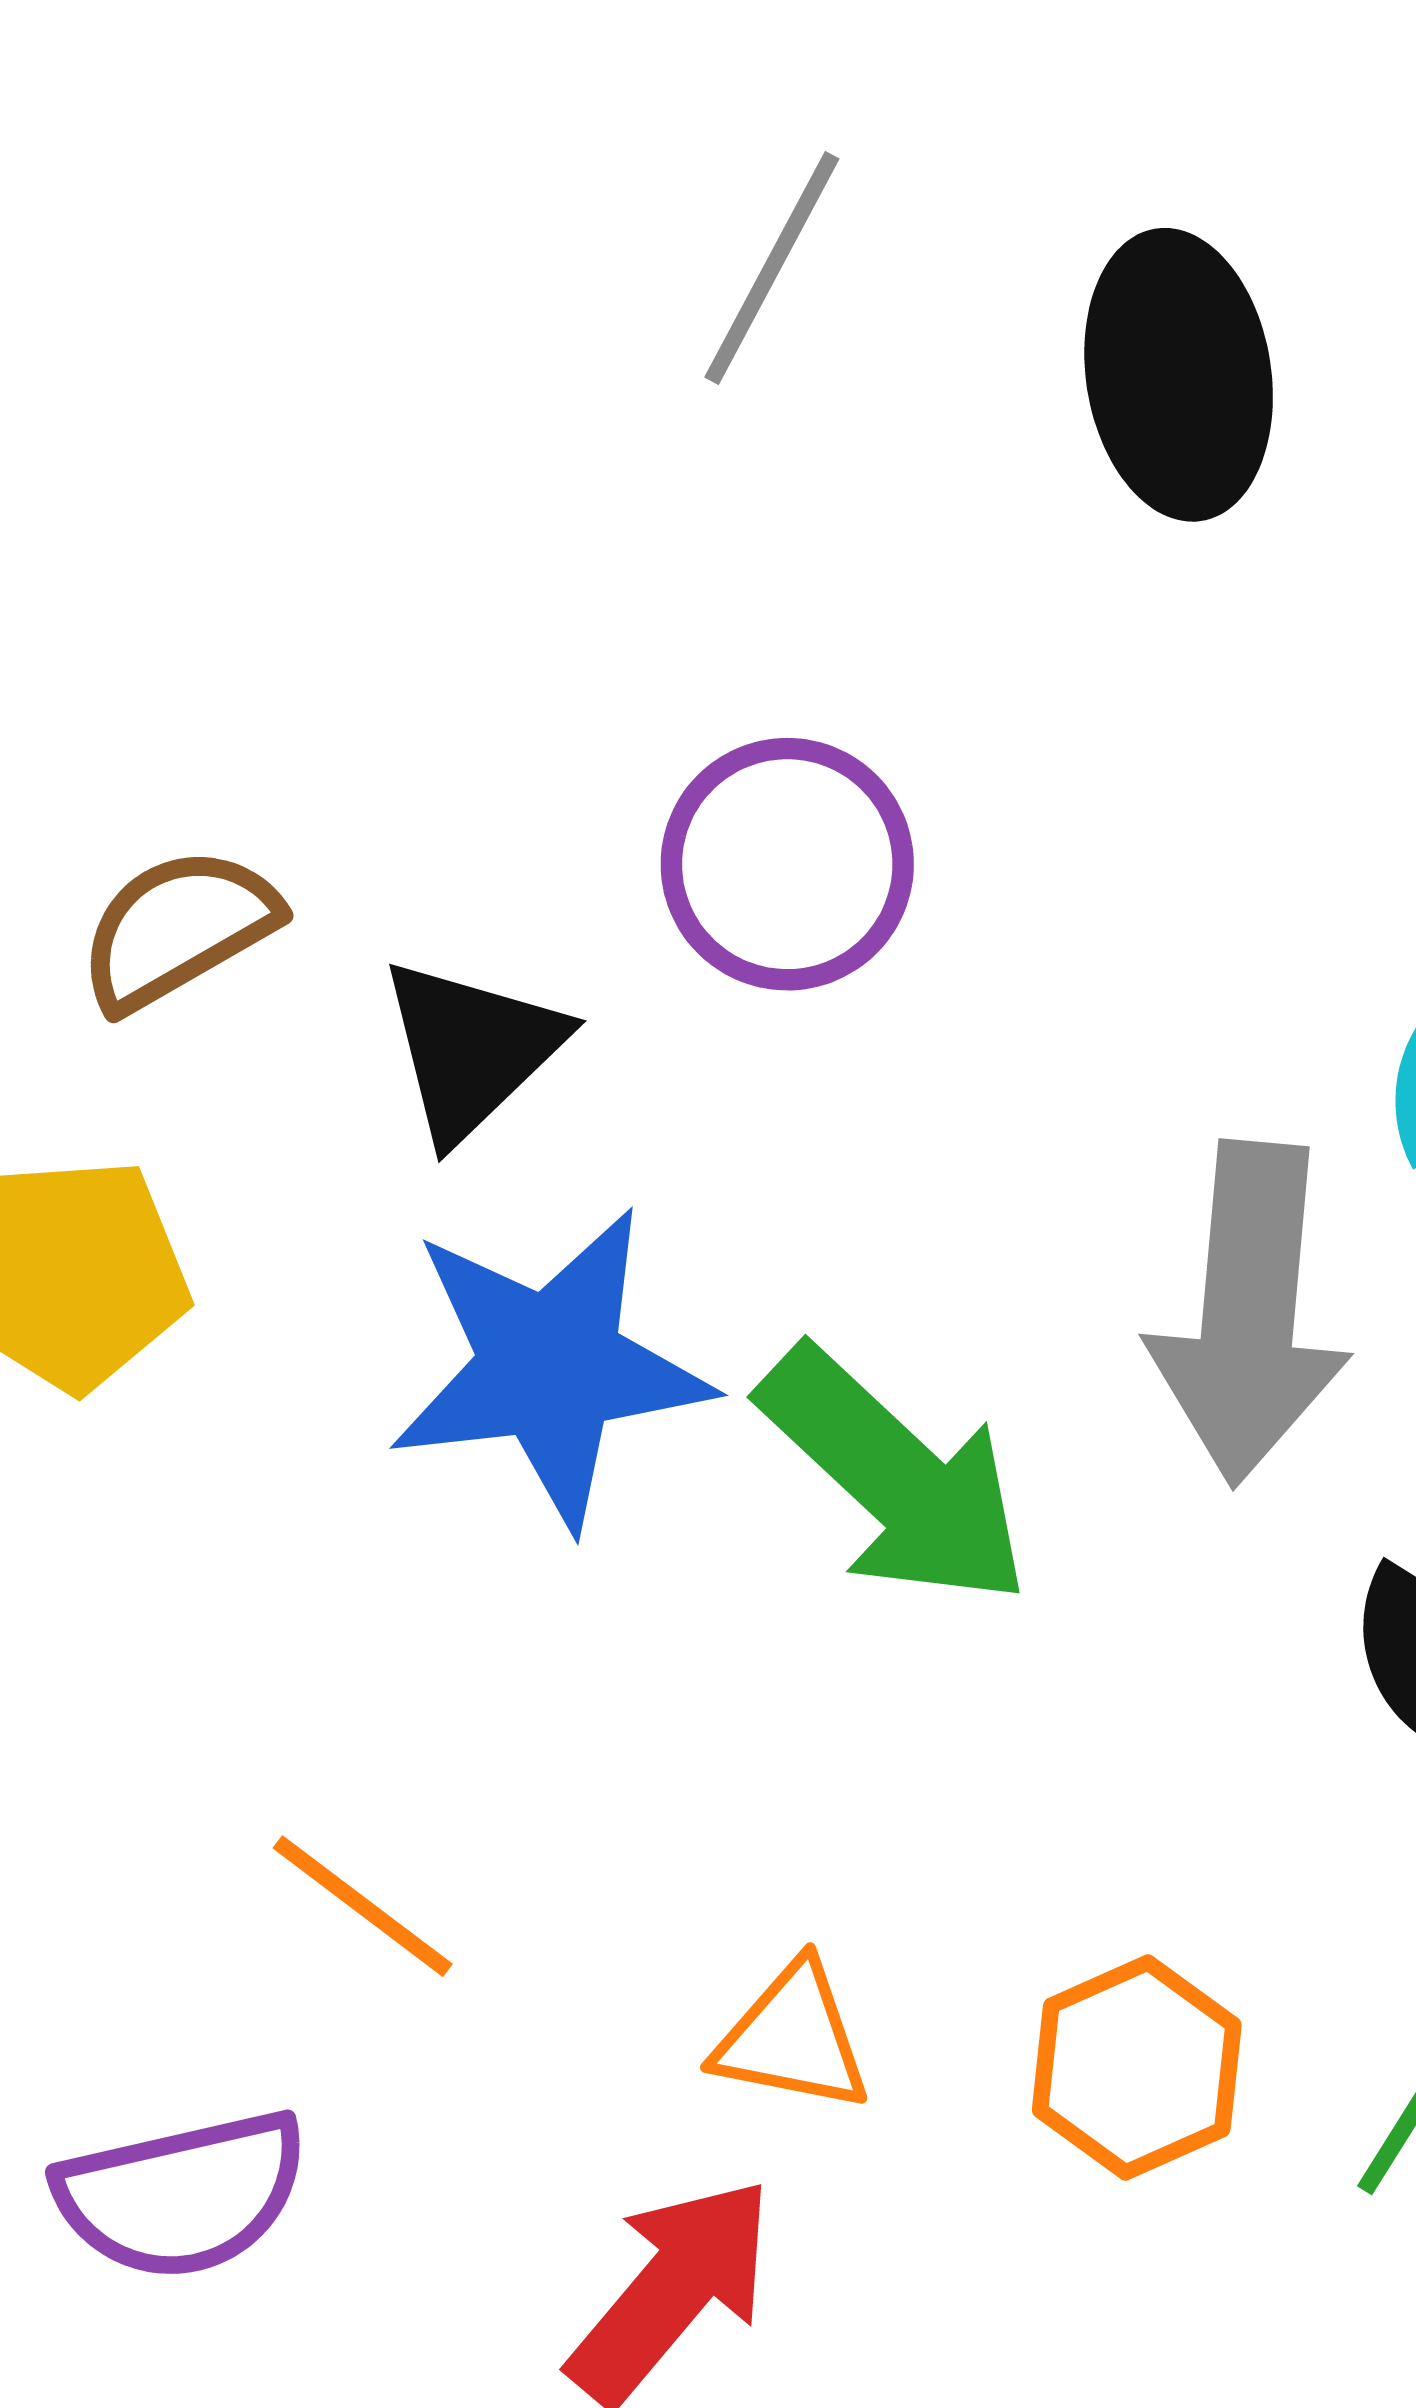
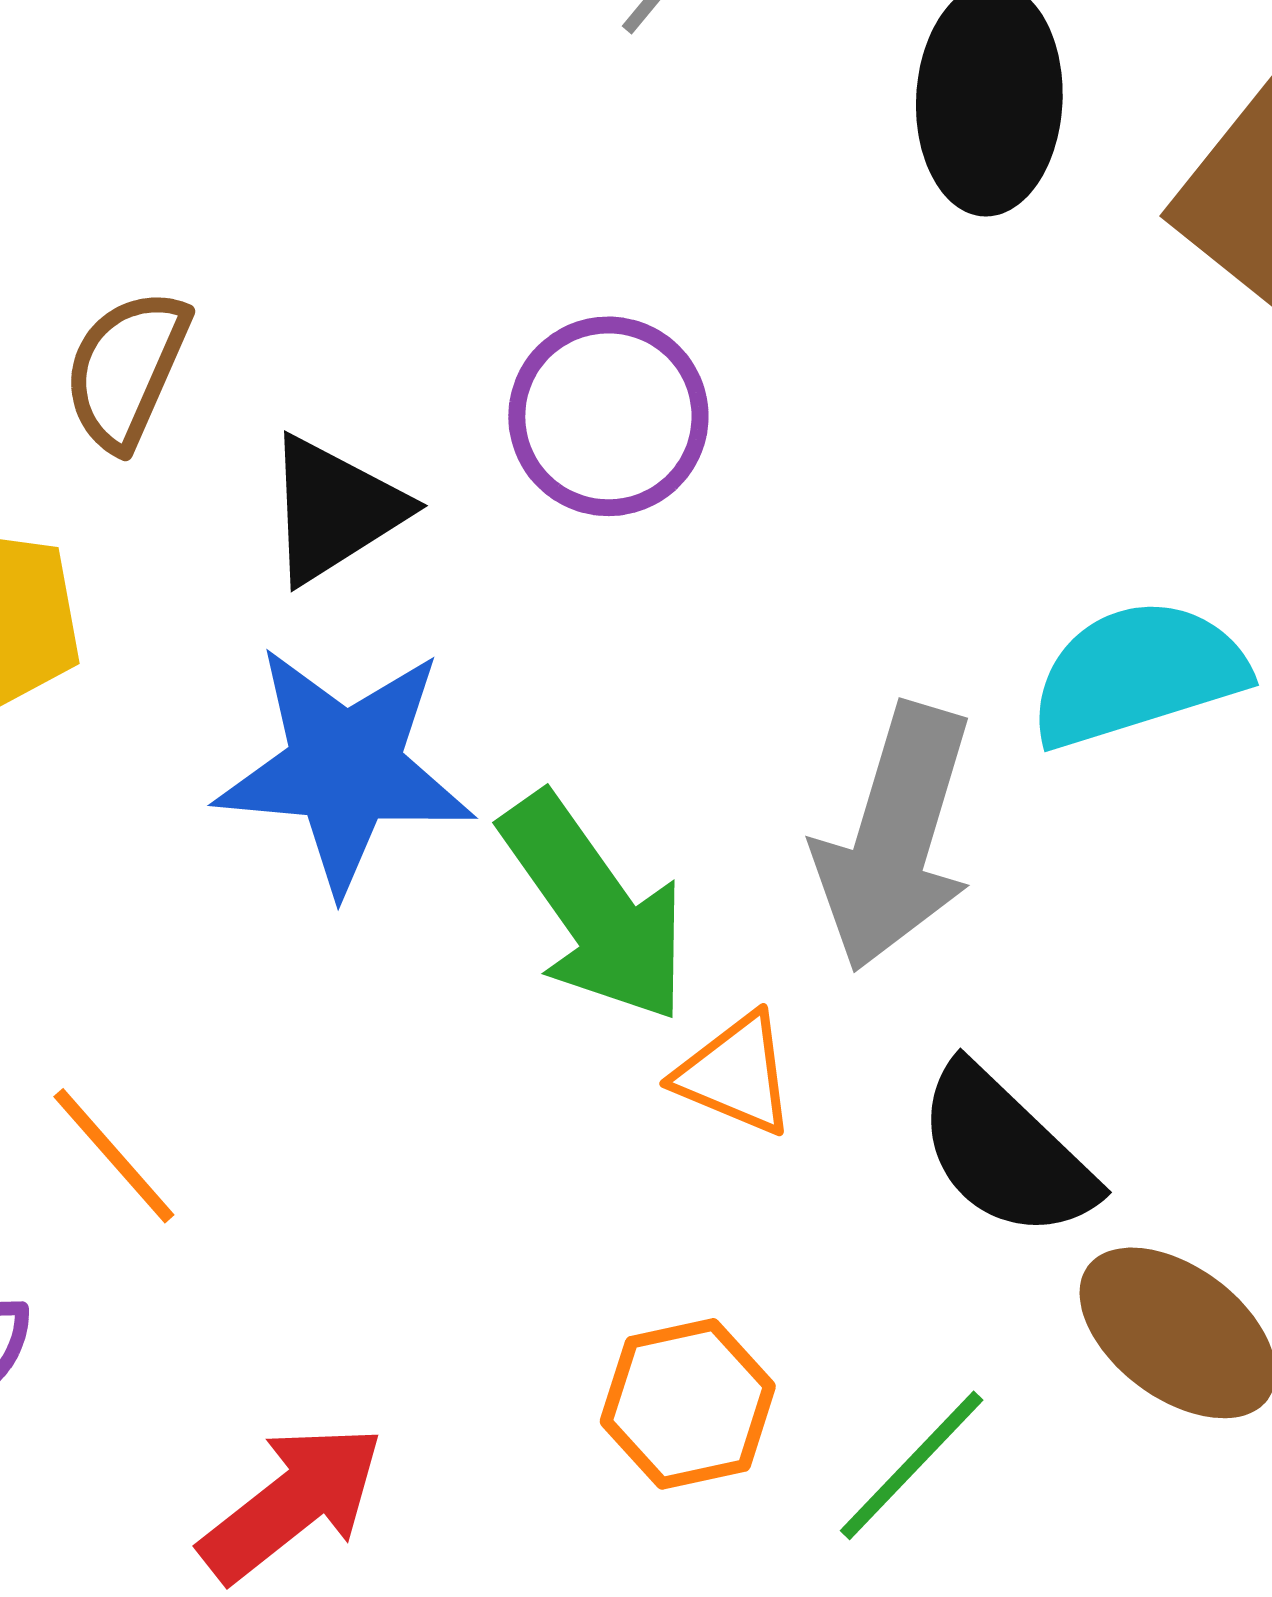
brown semicircle: (178, 929) -> (126, 369), turned -48
orange triangle: (792, 2038) -> (735, 1074), moved

